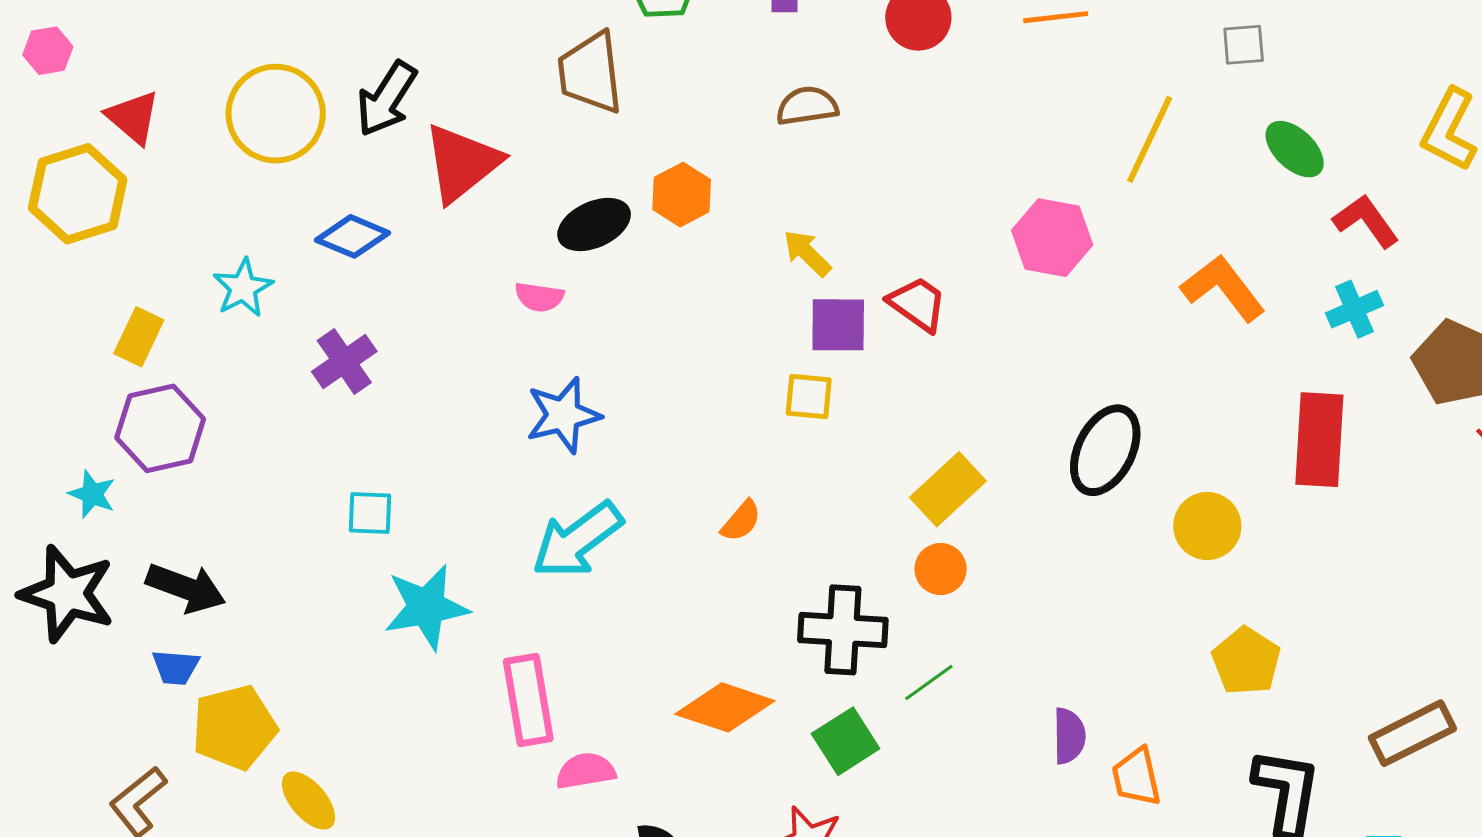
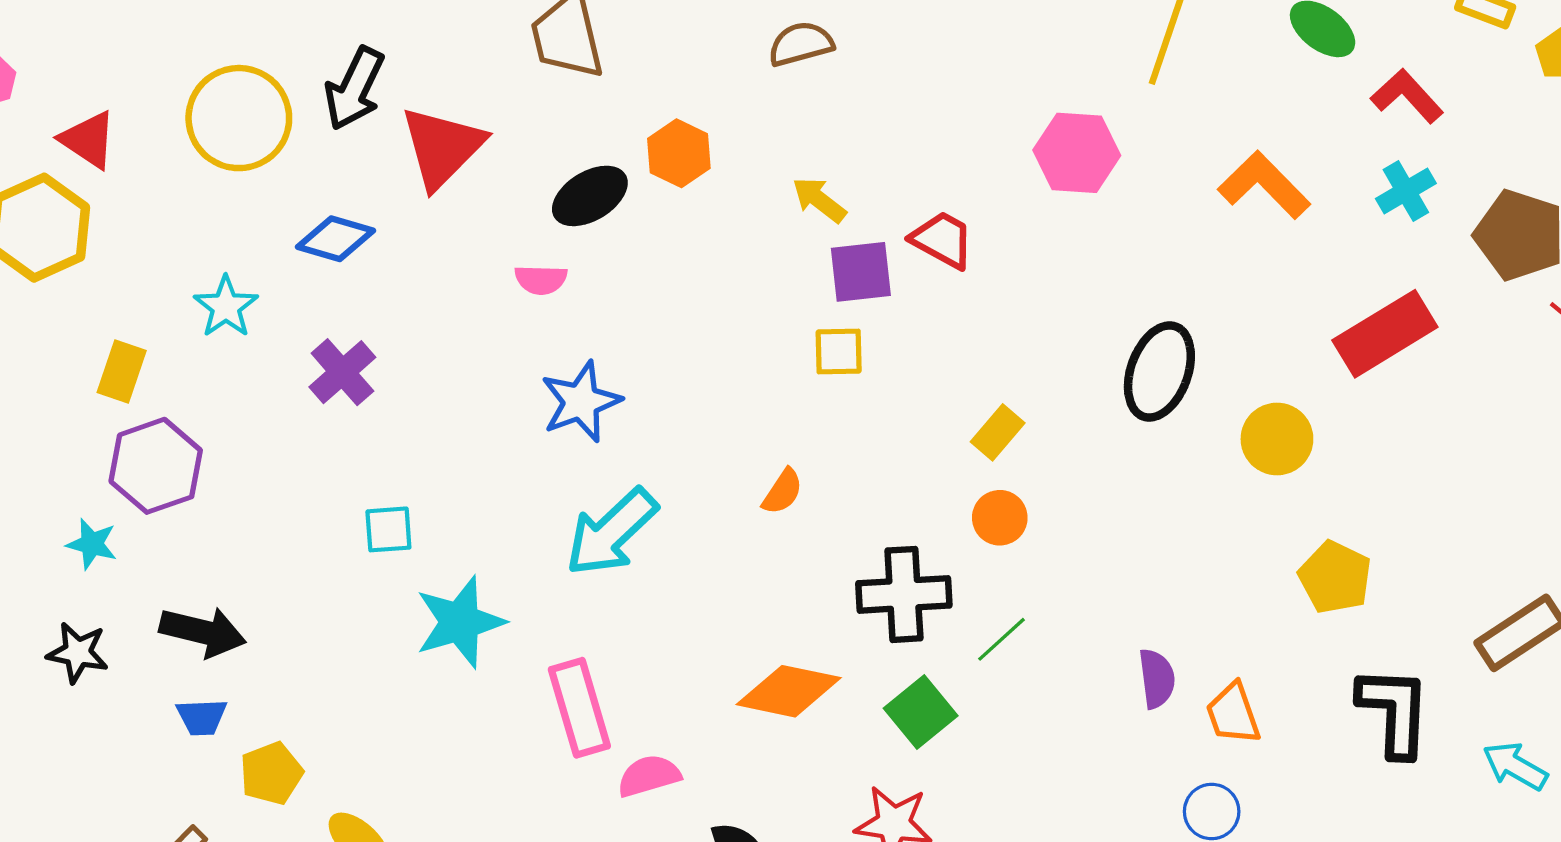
red rectangle: (1319, 440) -> (1385, 334), turned 62
yellow rectangle: (948, 489) -> (998, 432), size x0.7
black star: (67, 594) -> (78, 653), size x0.6
yellow pentagon: (234, 727) -> (271, 773), size x0.7

